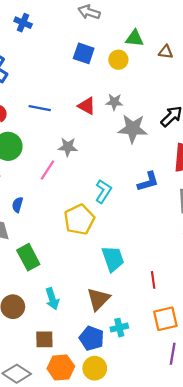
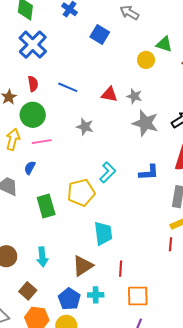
blue square: (84, 53) -> (100, 34), moved
red triangle: (87, 106) -> (109, 94), turned -30
pink line: (47, 170) -> (42, 142), moved, turned 36
green rectangle: (28, 257) -> (46, 206), moved
red line: (153, 280) -> (121, 269), moved
brown square: (44, 339) -> (28, 291), turned 30

